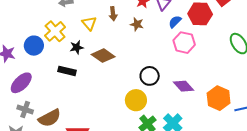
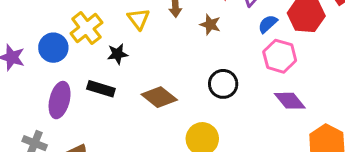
brown diamond: (103, 56) -> (159, 97), moved
black circle: (150, 76) -> (223, 84), moved
purple ellipse: (21, 83) -> (60, 100), moved, turned -35
purple diamond: (183, 86) -> (290, 101), moved

